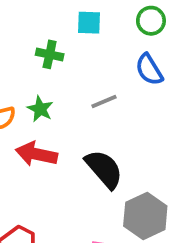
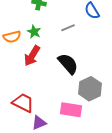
red arrow: (36, 154) -> (32, 56), turned -70

